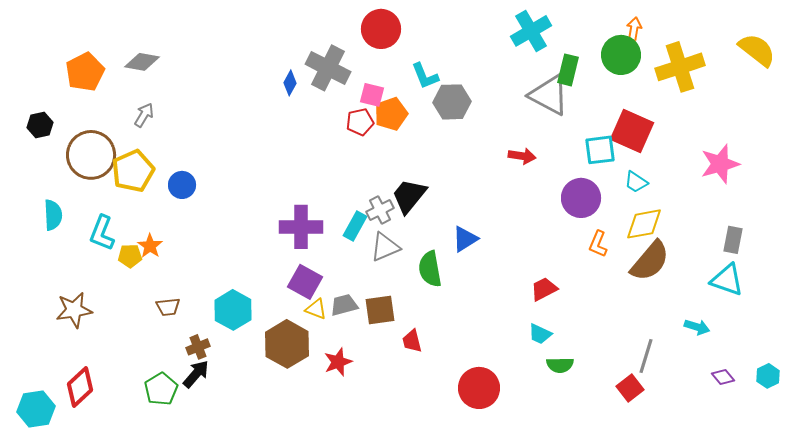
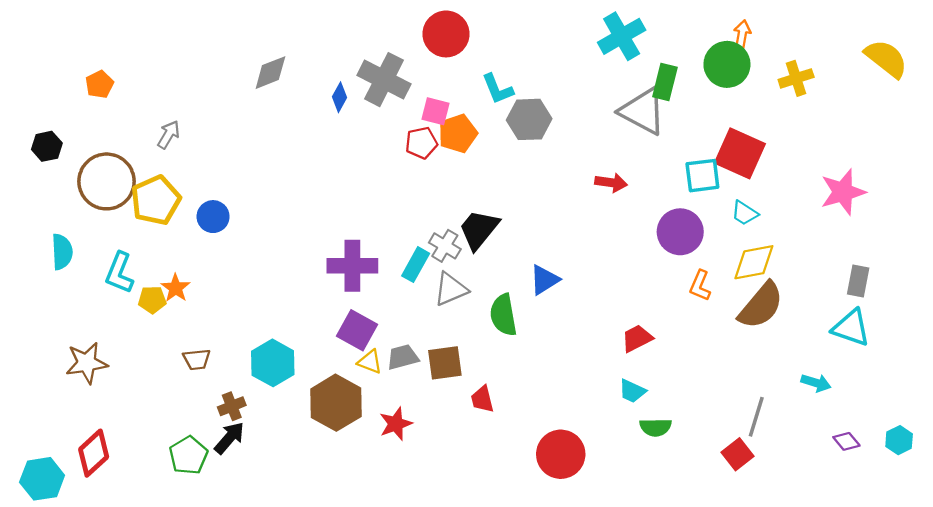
gray diamond: (142, 62) -> (270, 73), moved, turned -32
yellow cross: (680, 67) -> (796, 78), size x0.6
orange pentagon: (85, 72) -> (99, 84), size x0.6
gray cross: (380, 210) -> (445, 246), turned -32

